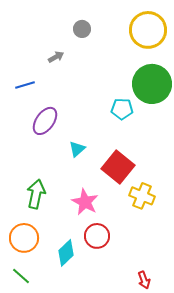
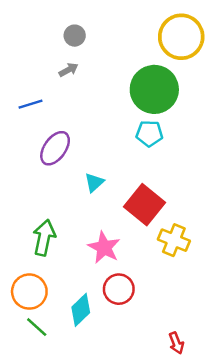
gray circle: (82, 29) -> (75, 36), moved
green circle: (152, 84) -> (154, 89), moved
green line: (21, 276) -> (37, 327), moved

